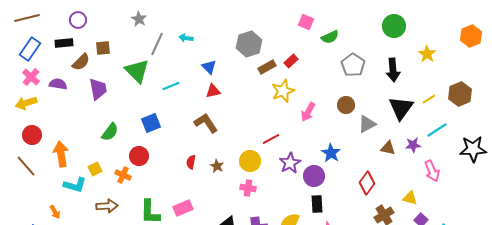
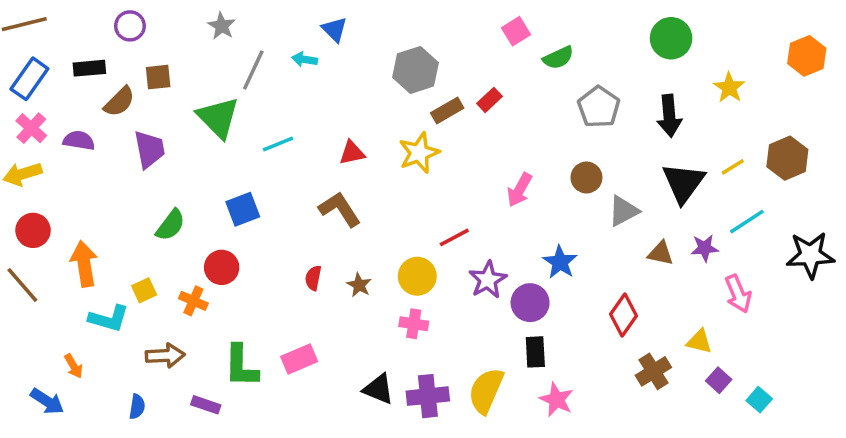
purple circle: (78, 20) -> (130, 26), moved
pink square: (306, 22) -> (516, 31), turned 35
blue triangle: (209, 67) -> (334, 29), moved
yellow star: (283, 91) -> (419, 153), moved

